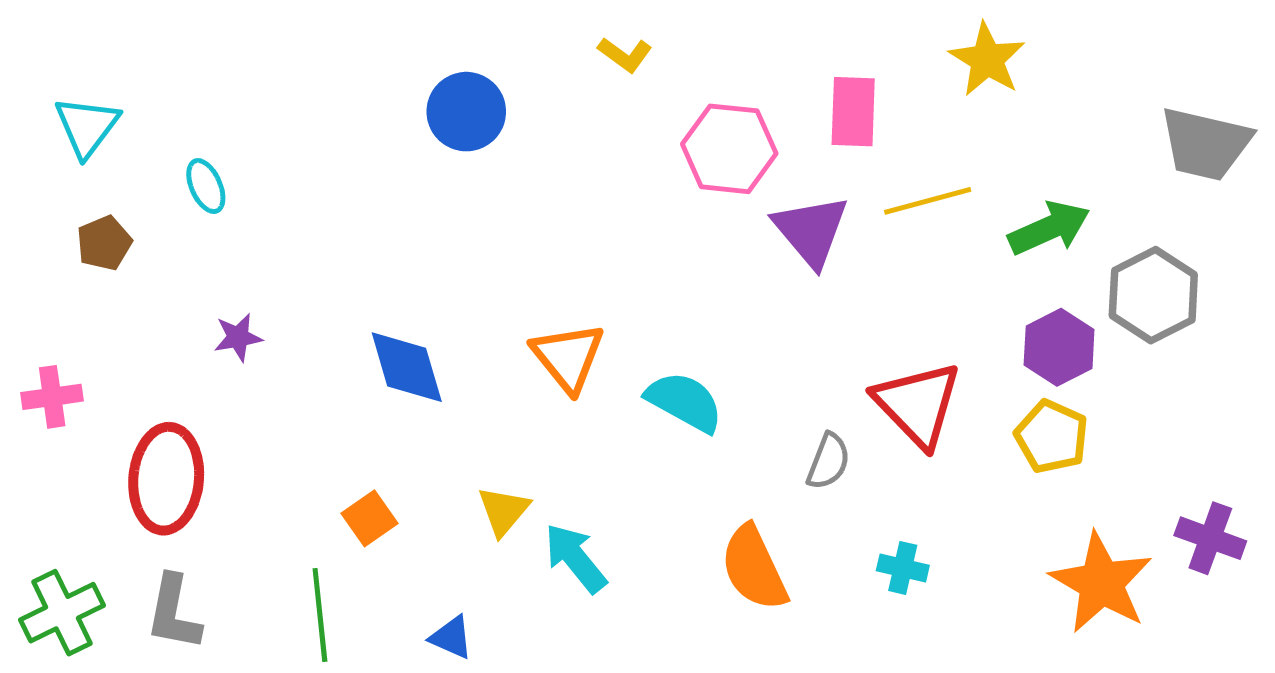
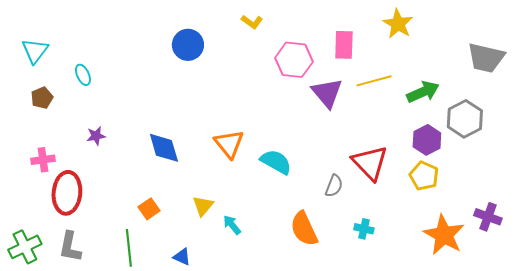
pink cross: (52, 397) -> (43, 160), moved
cyan arrow: (575, 558) -> (232, 225), size x0.7

